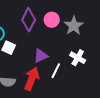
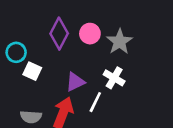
white cross: (78, 58) -> (114, 78), moved

